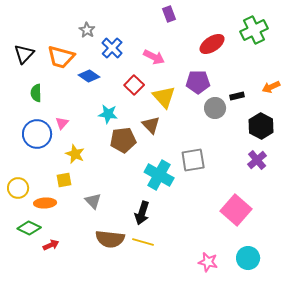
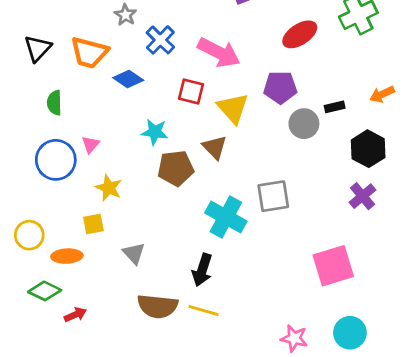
pink arrow: (154, 57) -> (219, 53), size x1.4
red square: (134, 85) -> (191, 92), turned -30
pink square: (236, 210) -> (333, 266), turned 32

